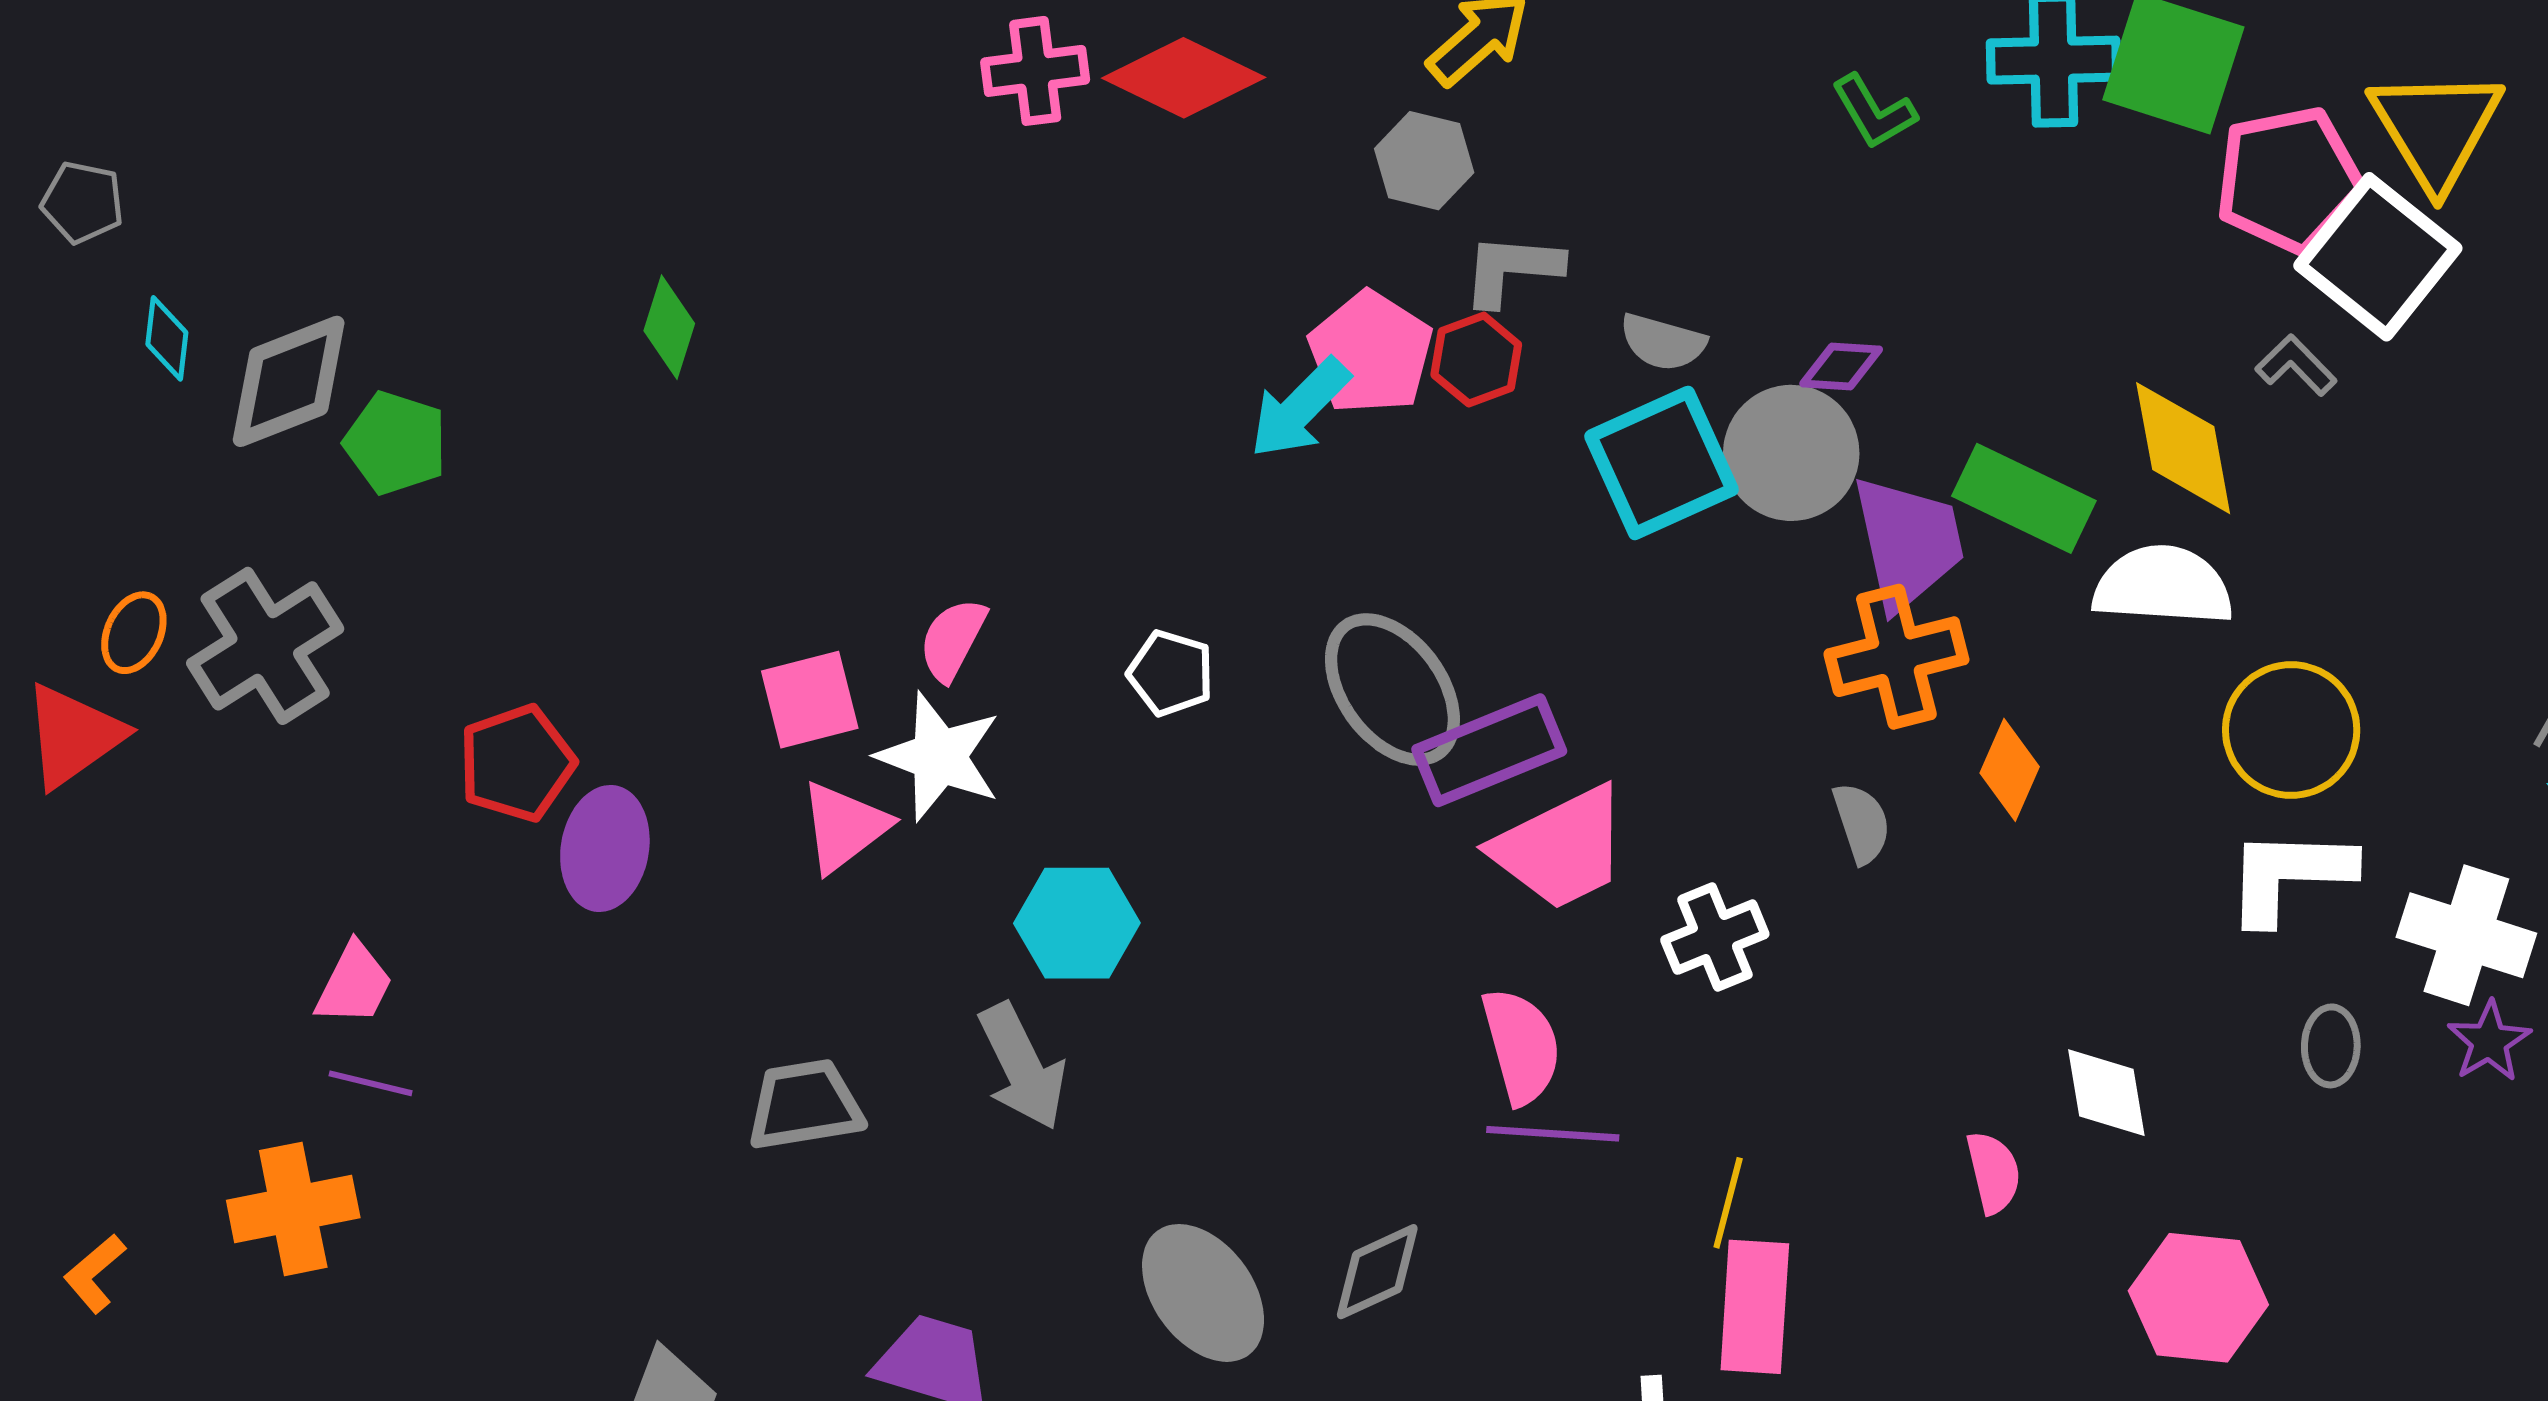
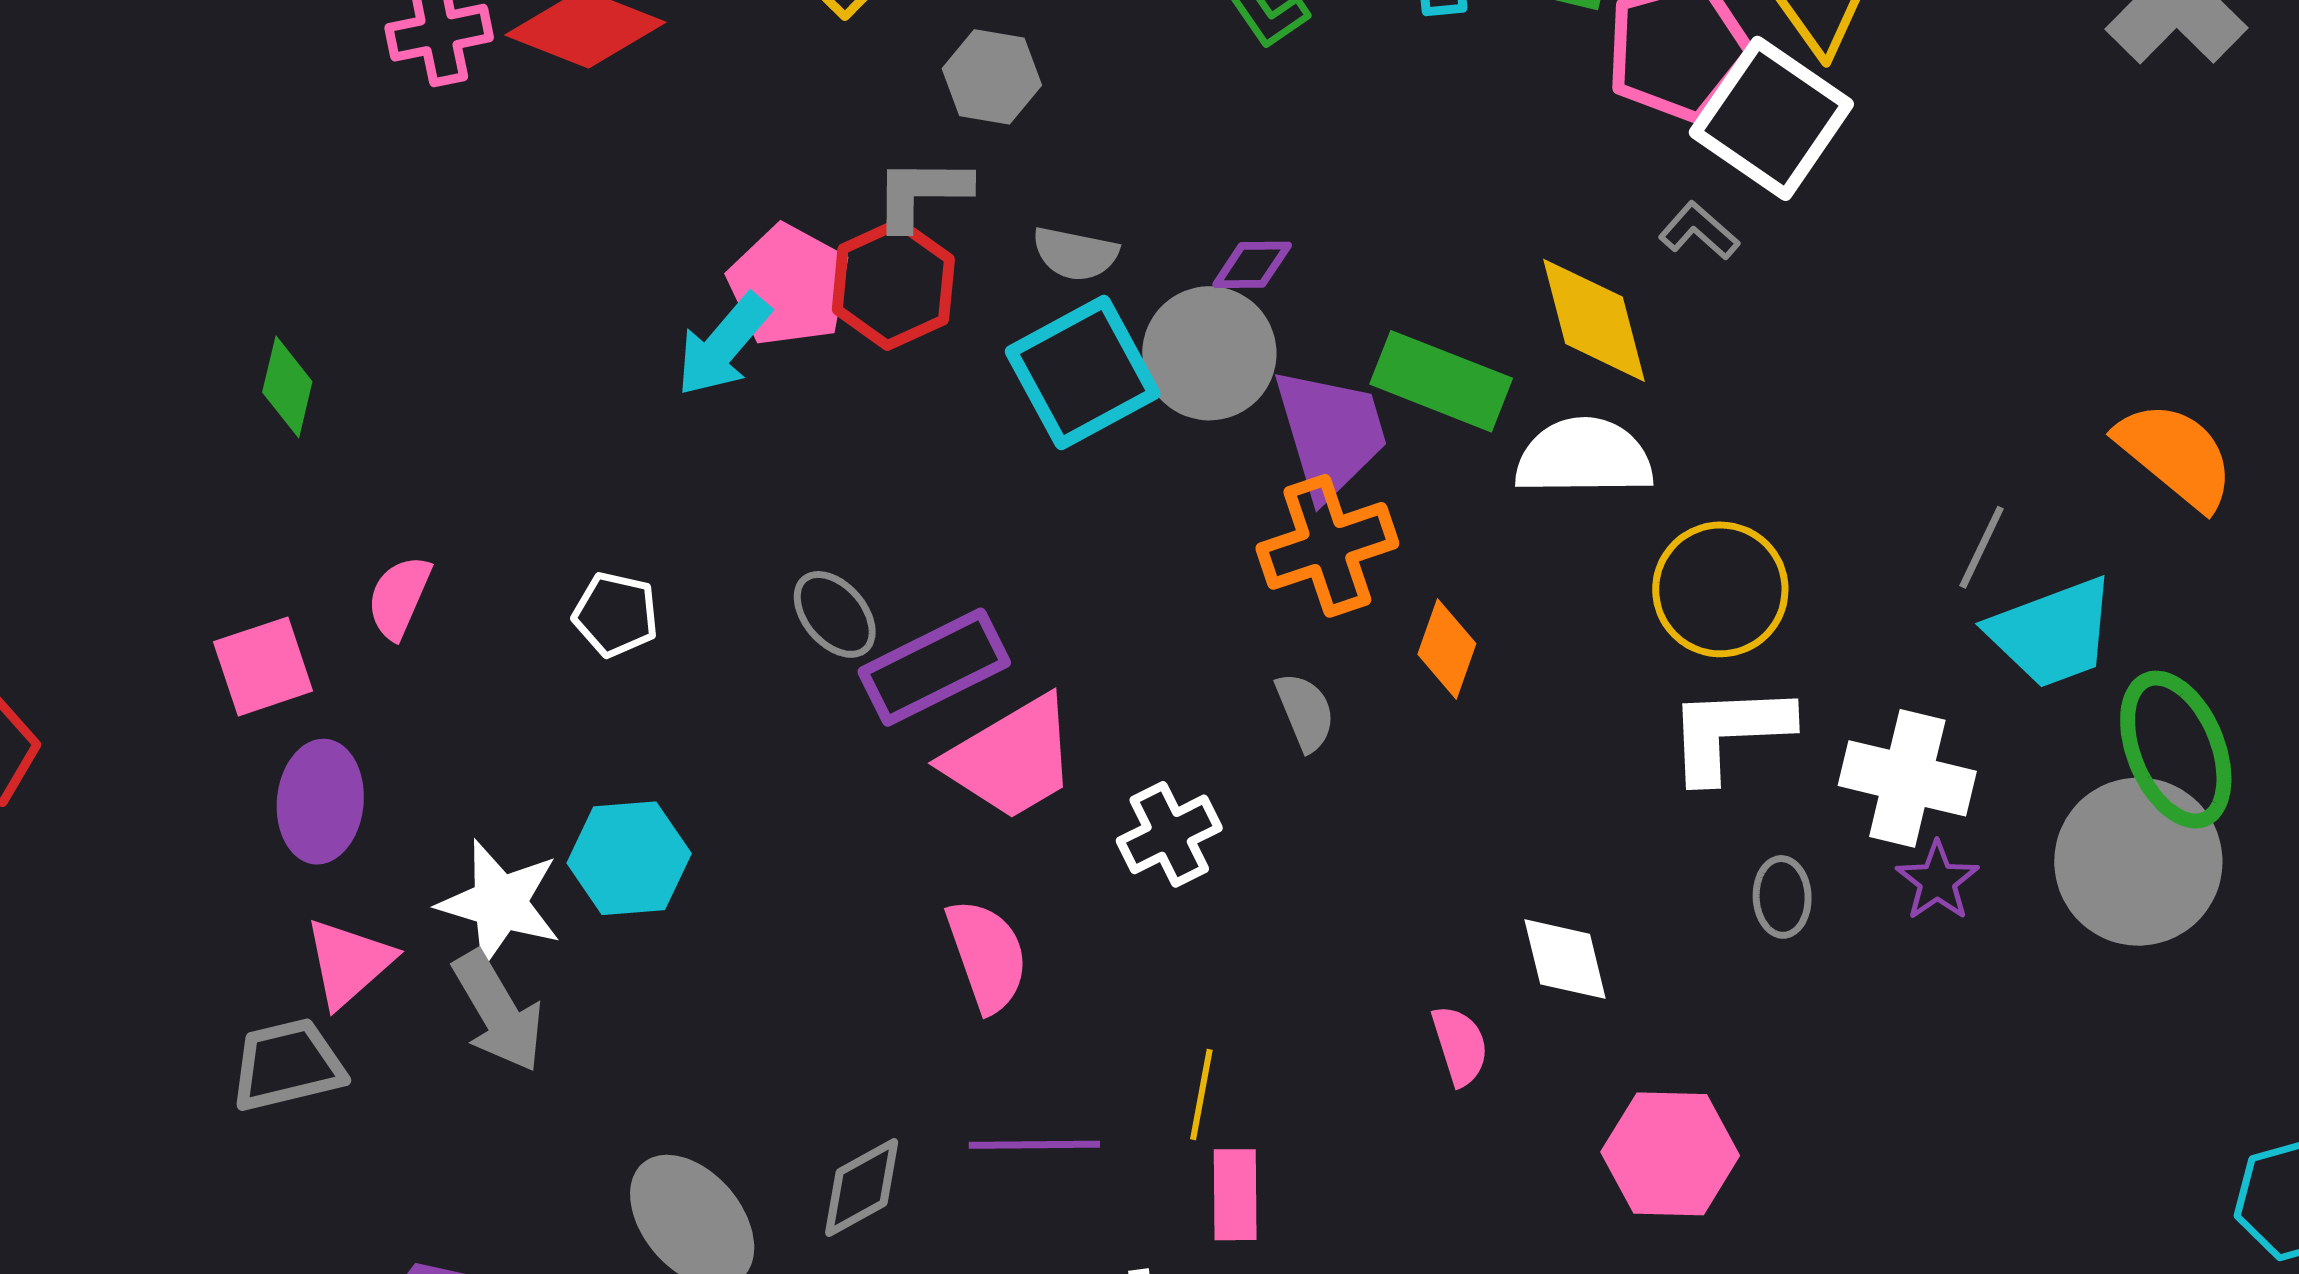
gray hexagon: (1424, 161) -> (992, 77), moved
green diamond: (669, 327) -> (287, 387), moved
red hexagon: (1476, 360) -> (893, 284), size x1.4
gray ellipse: (1392, 689) -> (835, 614), size x0.6
white star: (939, 757) -> (500, 903), moved
pink triangle: (844, 827) -> (349, 963), moved
purple ellipse: (605, 848) -> (320, 802), moved
cyan hexagon: (1077, 923) -> (629, 858), moved
purple line: (1553, 1134) -> (1034, 1145), moved
pink rectangle: (1755, 1307) -> (1235, 1195), size x0.7

